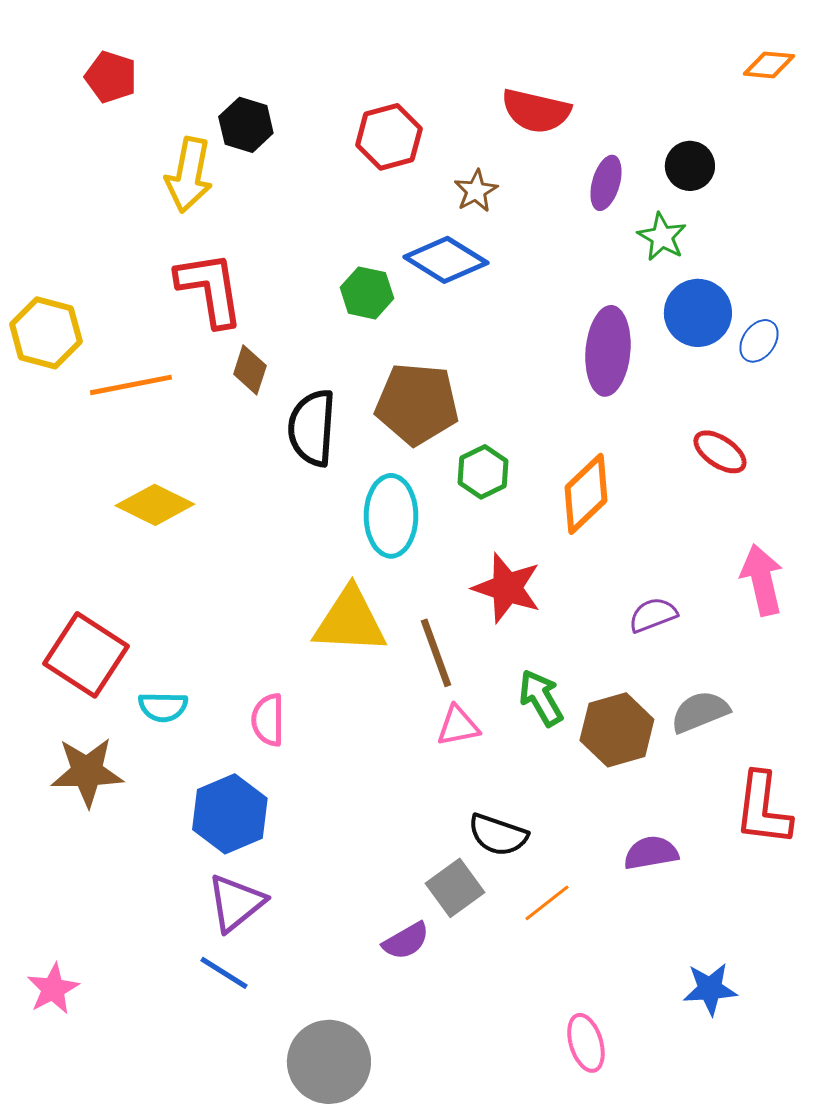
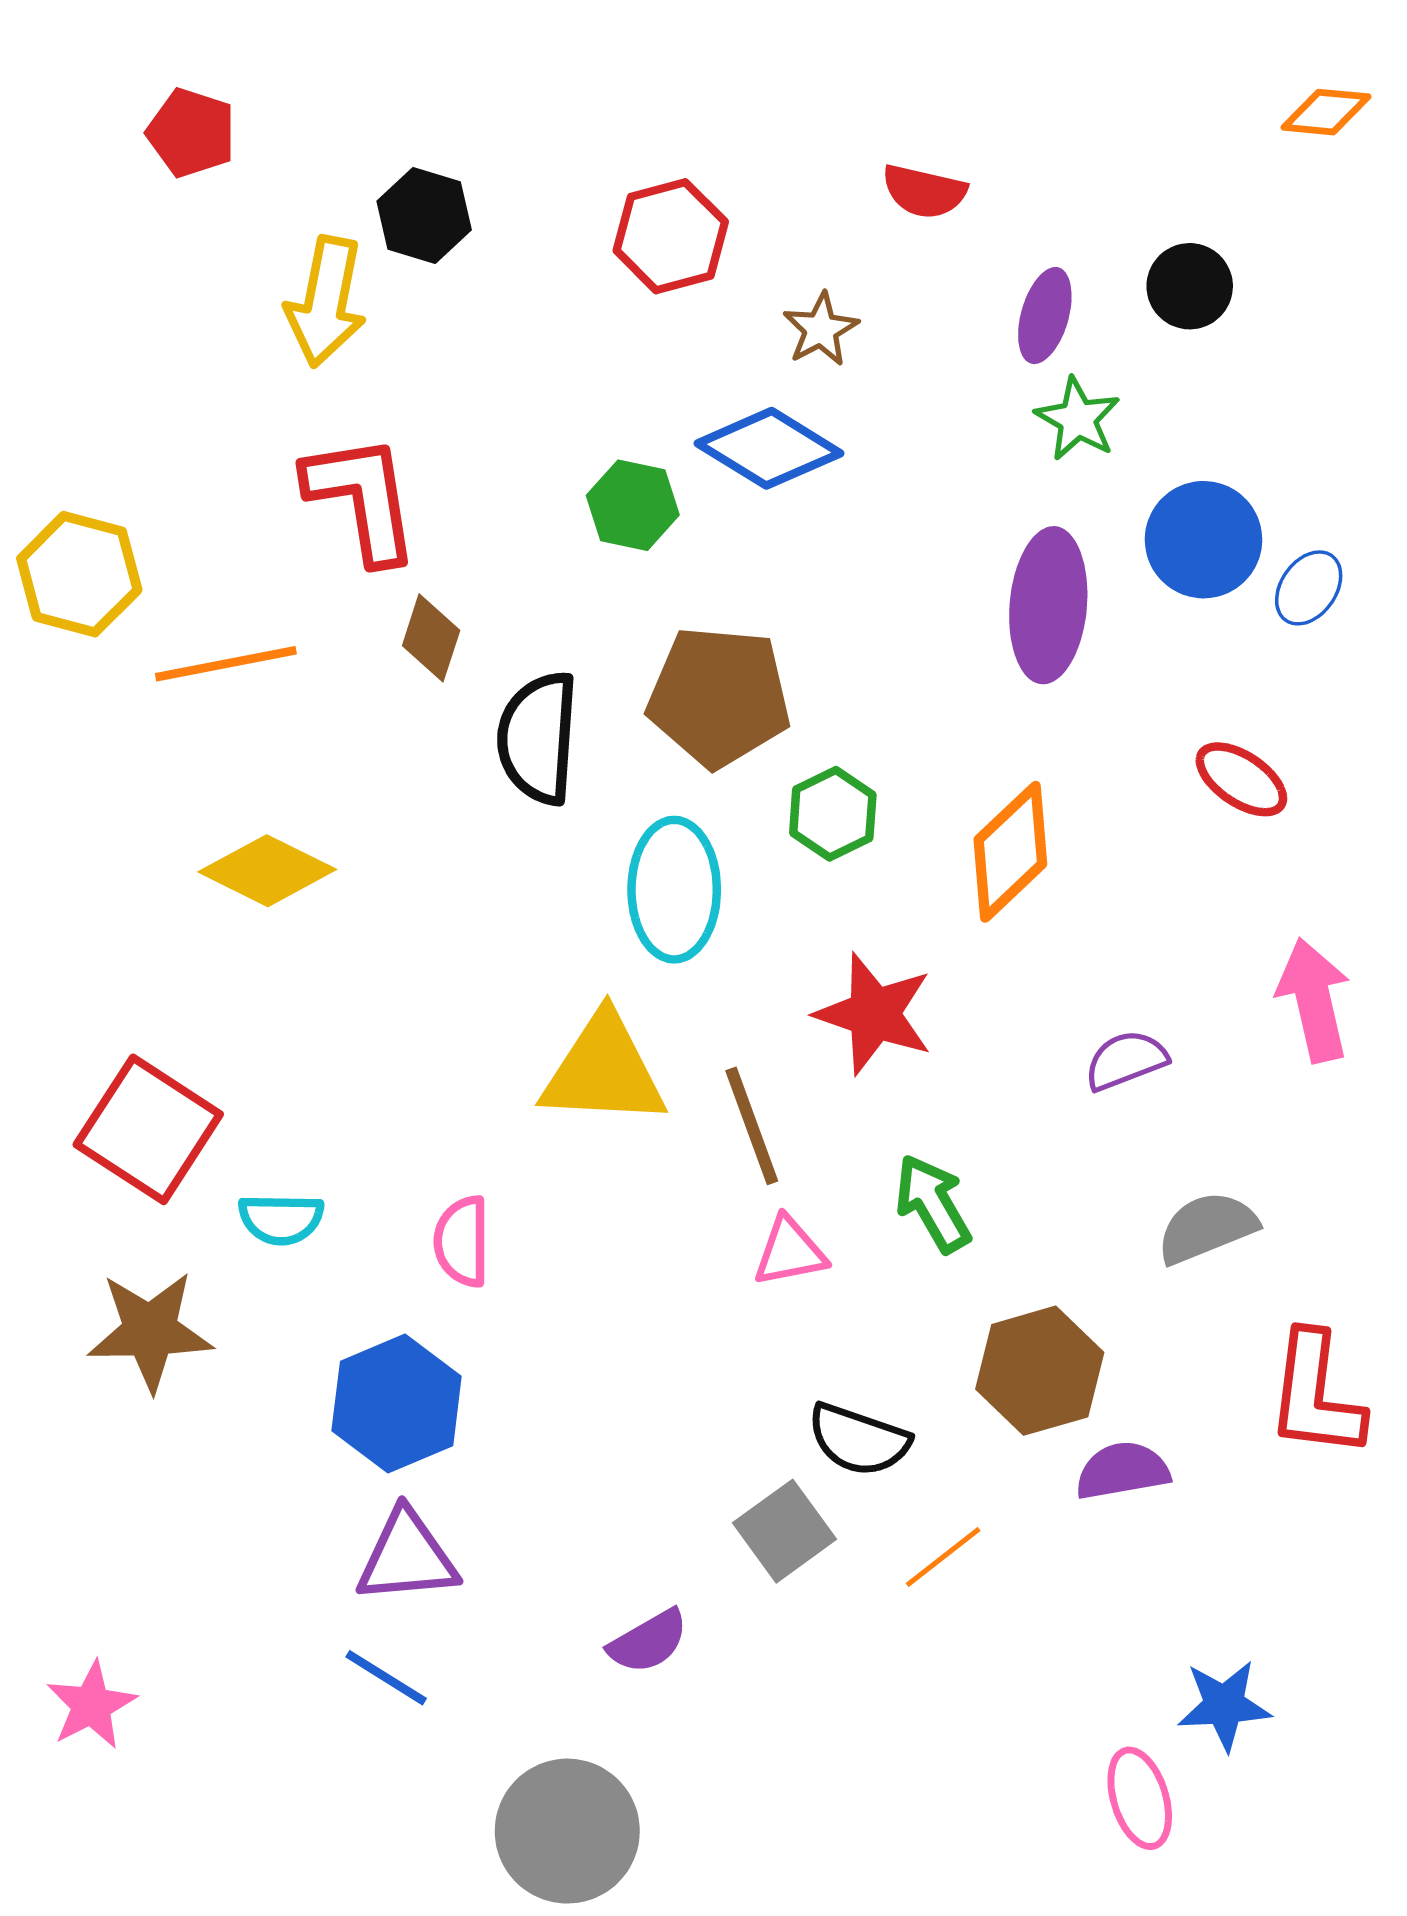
red semicircle: (536, 111) -> (924, 191), size x0.7
green star: (662, 237) -> (1078, 419), moved
brown hexagon: (617, 730) -> (1040, 1371), moved
purple triangle: (236, 903) -> (407, 1557), turned 34
purple semicircle: (406, 941) -> (648, 1641), moved
pink ellipse: (586, 1043) -> (1140, 1798), moved

